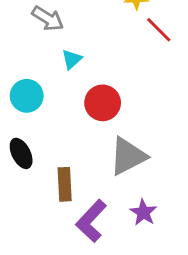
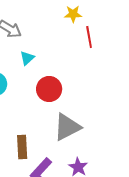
red line: (159, 30) -> (89, 37), turned 35

